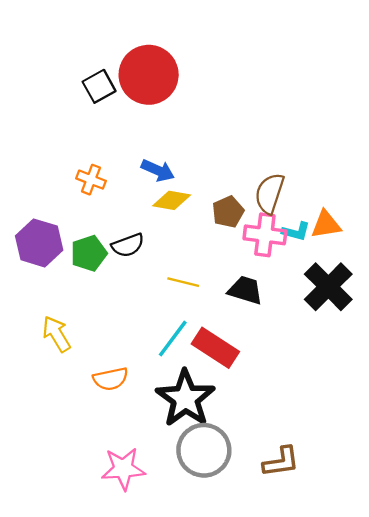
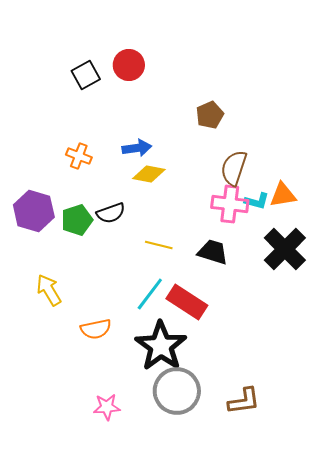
red circle: (149, 75) -> (129, 65), size x0.6
blue arrow: (158, 170) -> (137, 148), turned -32
brown pentagon: (228, 212) -> (210, 115), moved
pink star: (123, 469) -> (107, 407), size x0.7

